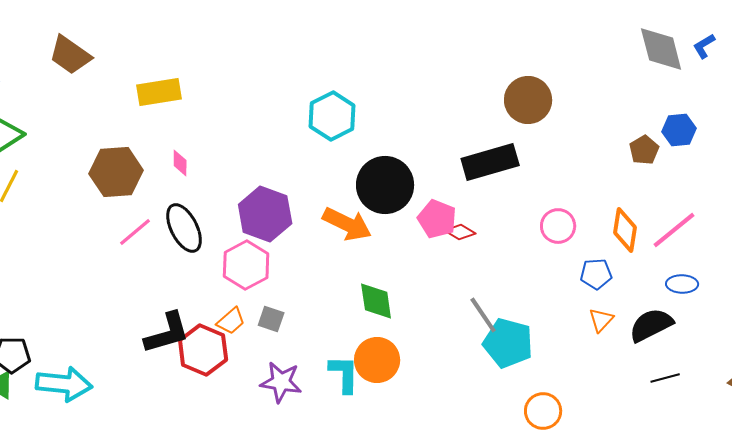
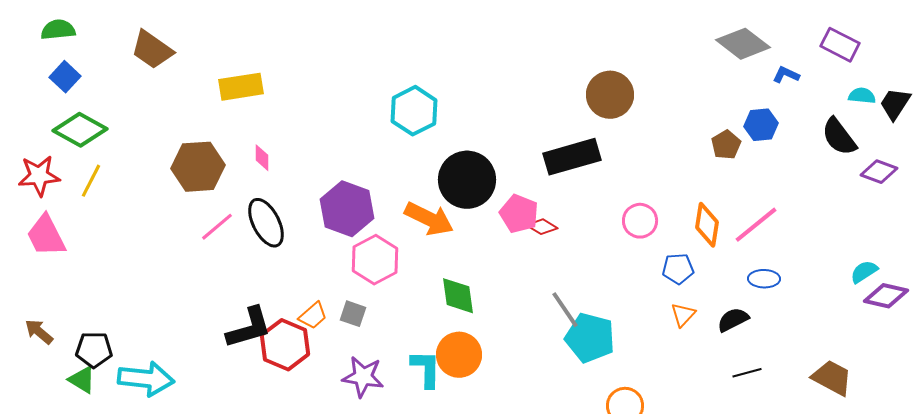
blue L-shape: (704, 46) -> (786, 75), moved, turned 56
gray diamond: (661, 49) -> (743, 44), turned -38
pink hexagon: (246, 265) -> (375, 260), moved
black semicircle: (651, 325) -> (733, 320), size x0.7

